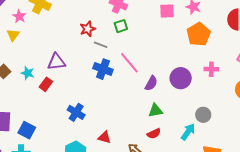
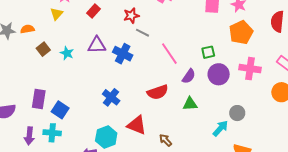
green square: (121, 26) -> (208, 52), moved
blue cross: (103, 69) -> (123, 54), moved
pink cross: (211, 69) -> (250, 69), size x1.5
red rectangle: (46, 84) -> (93, 11), moved
red semicircle: (154, 134) -> (158, 92), moved, size x1.5
red triangle: (104, 137) -> (137, 125), size x1.5

